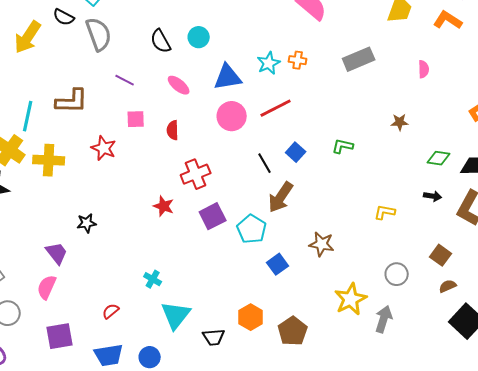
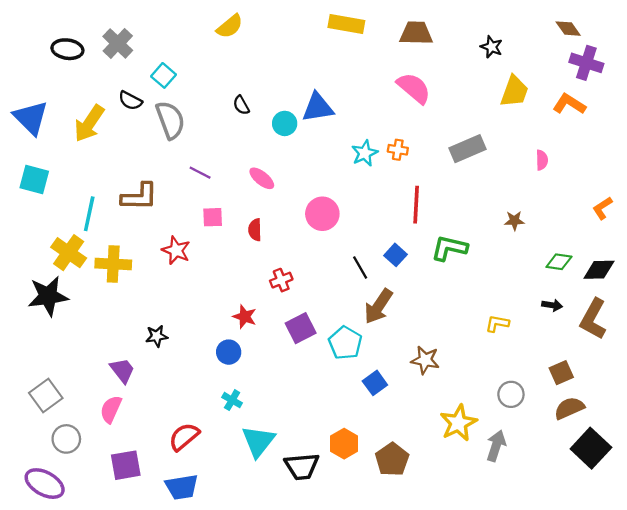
black semicircle: (161, 41) -> (241, 105), moved, size x0.7
blue triangle: (228, 77) -> (318, 107), moved
red line: (276, 108) -> (416, 205), moved, turned -60
green L-shape: (343, 146) -> (449, 248), size x1.5
red cross: (196, 174) -> (281, 280), size x0.7
brown square: (441, 255) -> (561, 373), turned 30
brown semicircle: (448, 286) -> (569, 408), size x1.5
red semicircle: (111, 311) -> (184, 437), size x1.6
black trapezoid: (214, 337) -> (302, 466), size x1.4
blue circle: (150, 357) -> (229, 352), moved

